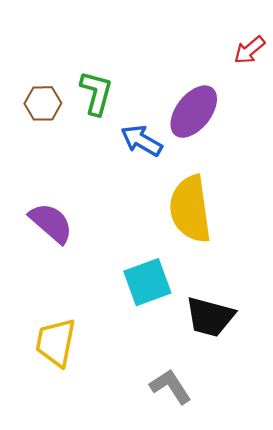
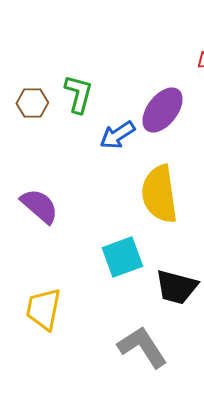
blue arrow: (142, 141) -> (117, 135), turned -63
gray L-shape: (171, 386) -> (142, 347), size x1.4

